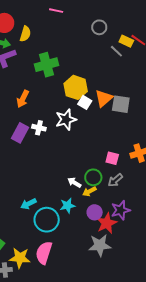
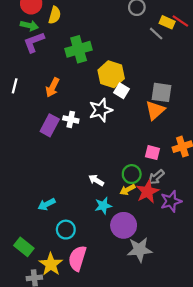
orange triangle: (104, 98) -> (155, 110), moved
white arrow: (74, 182) -> (96, 180), moved
cyan arrow: (28, 204) -> (47, 204), moved
purple star: (121, 210) -> (171, 201), moved
purple circle: (95, 212) -> (124, 225), moved, size x1.5
cyan circle: (47, 220) -> (66, 230), moved, size x0.7
red star: (107, 223) -> (148, 192), moved
yellow star: (20, 258) -> (51, 264), turned 30

